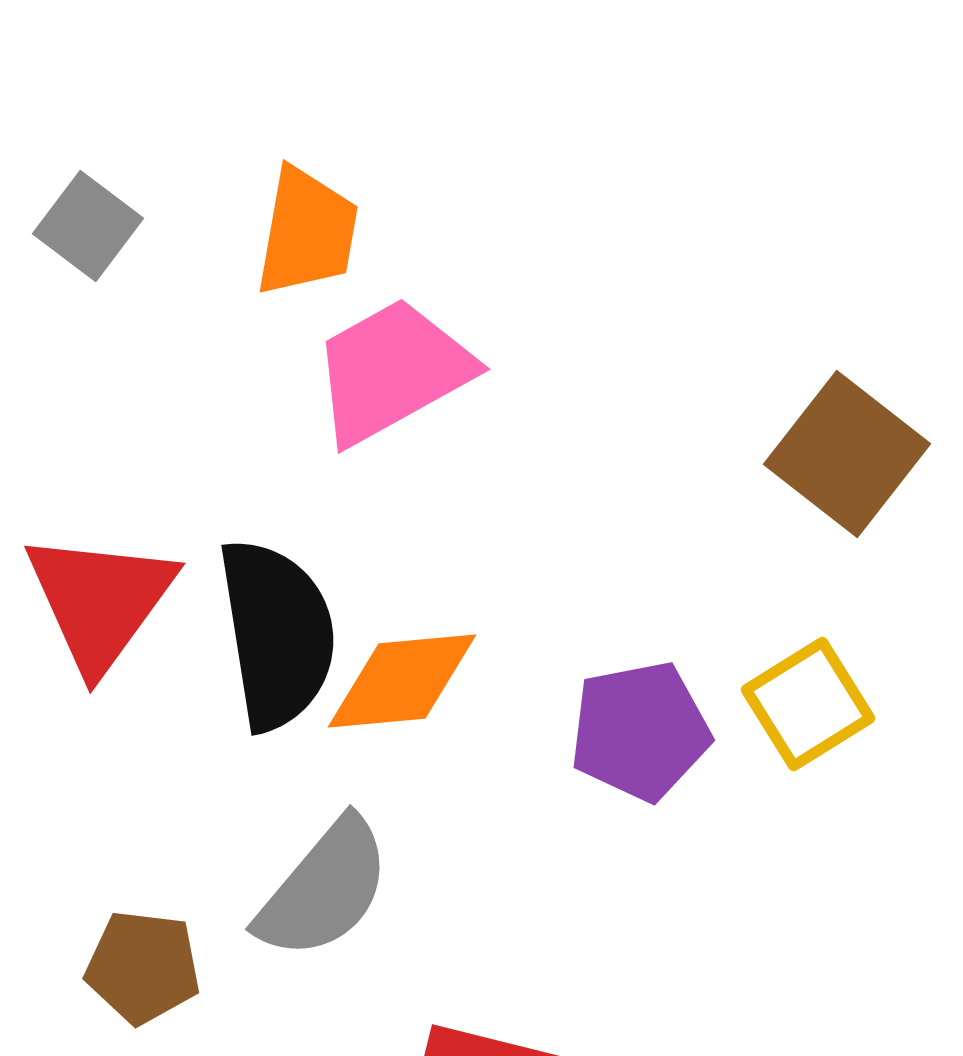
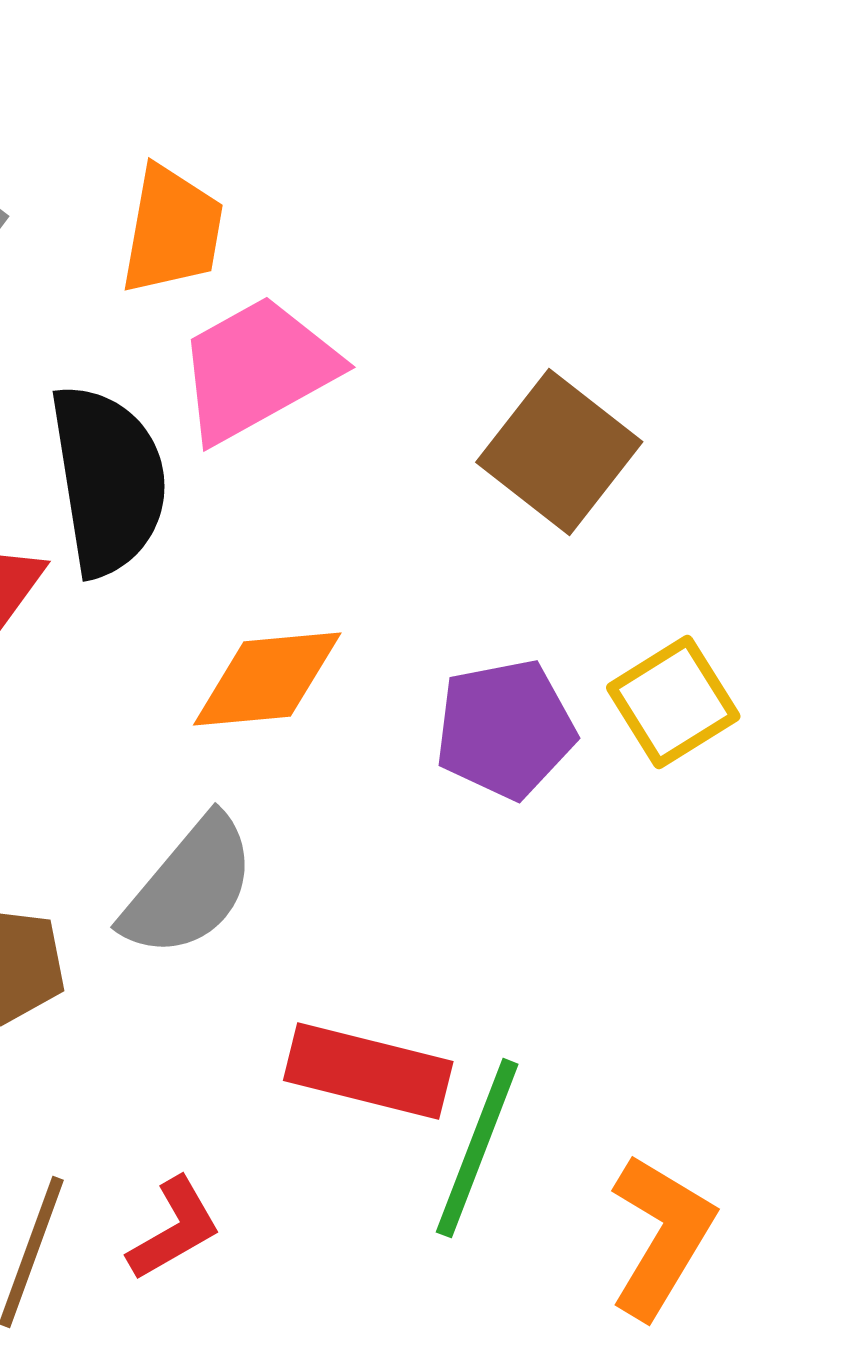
brown square: (847, 454) -> (559, 452), moved
black semicircle: (277, 634) -> (108, 480), moved

